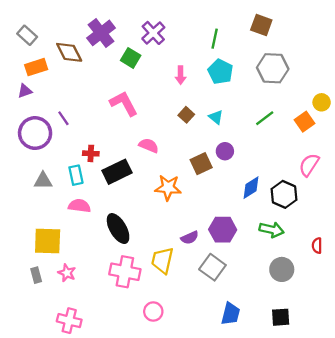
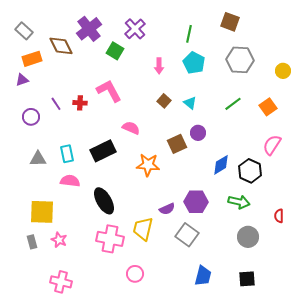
yellow circle: (322, 102) -> (283, 71), moved
purple circle: (35, 133) -> (31, 117), size x0.6
red cross: (91, 153) -> (80, 103), moved

